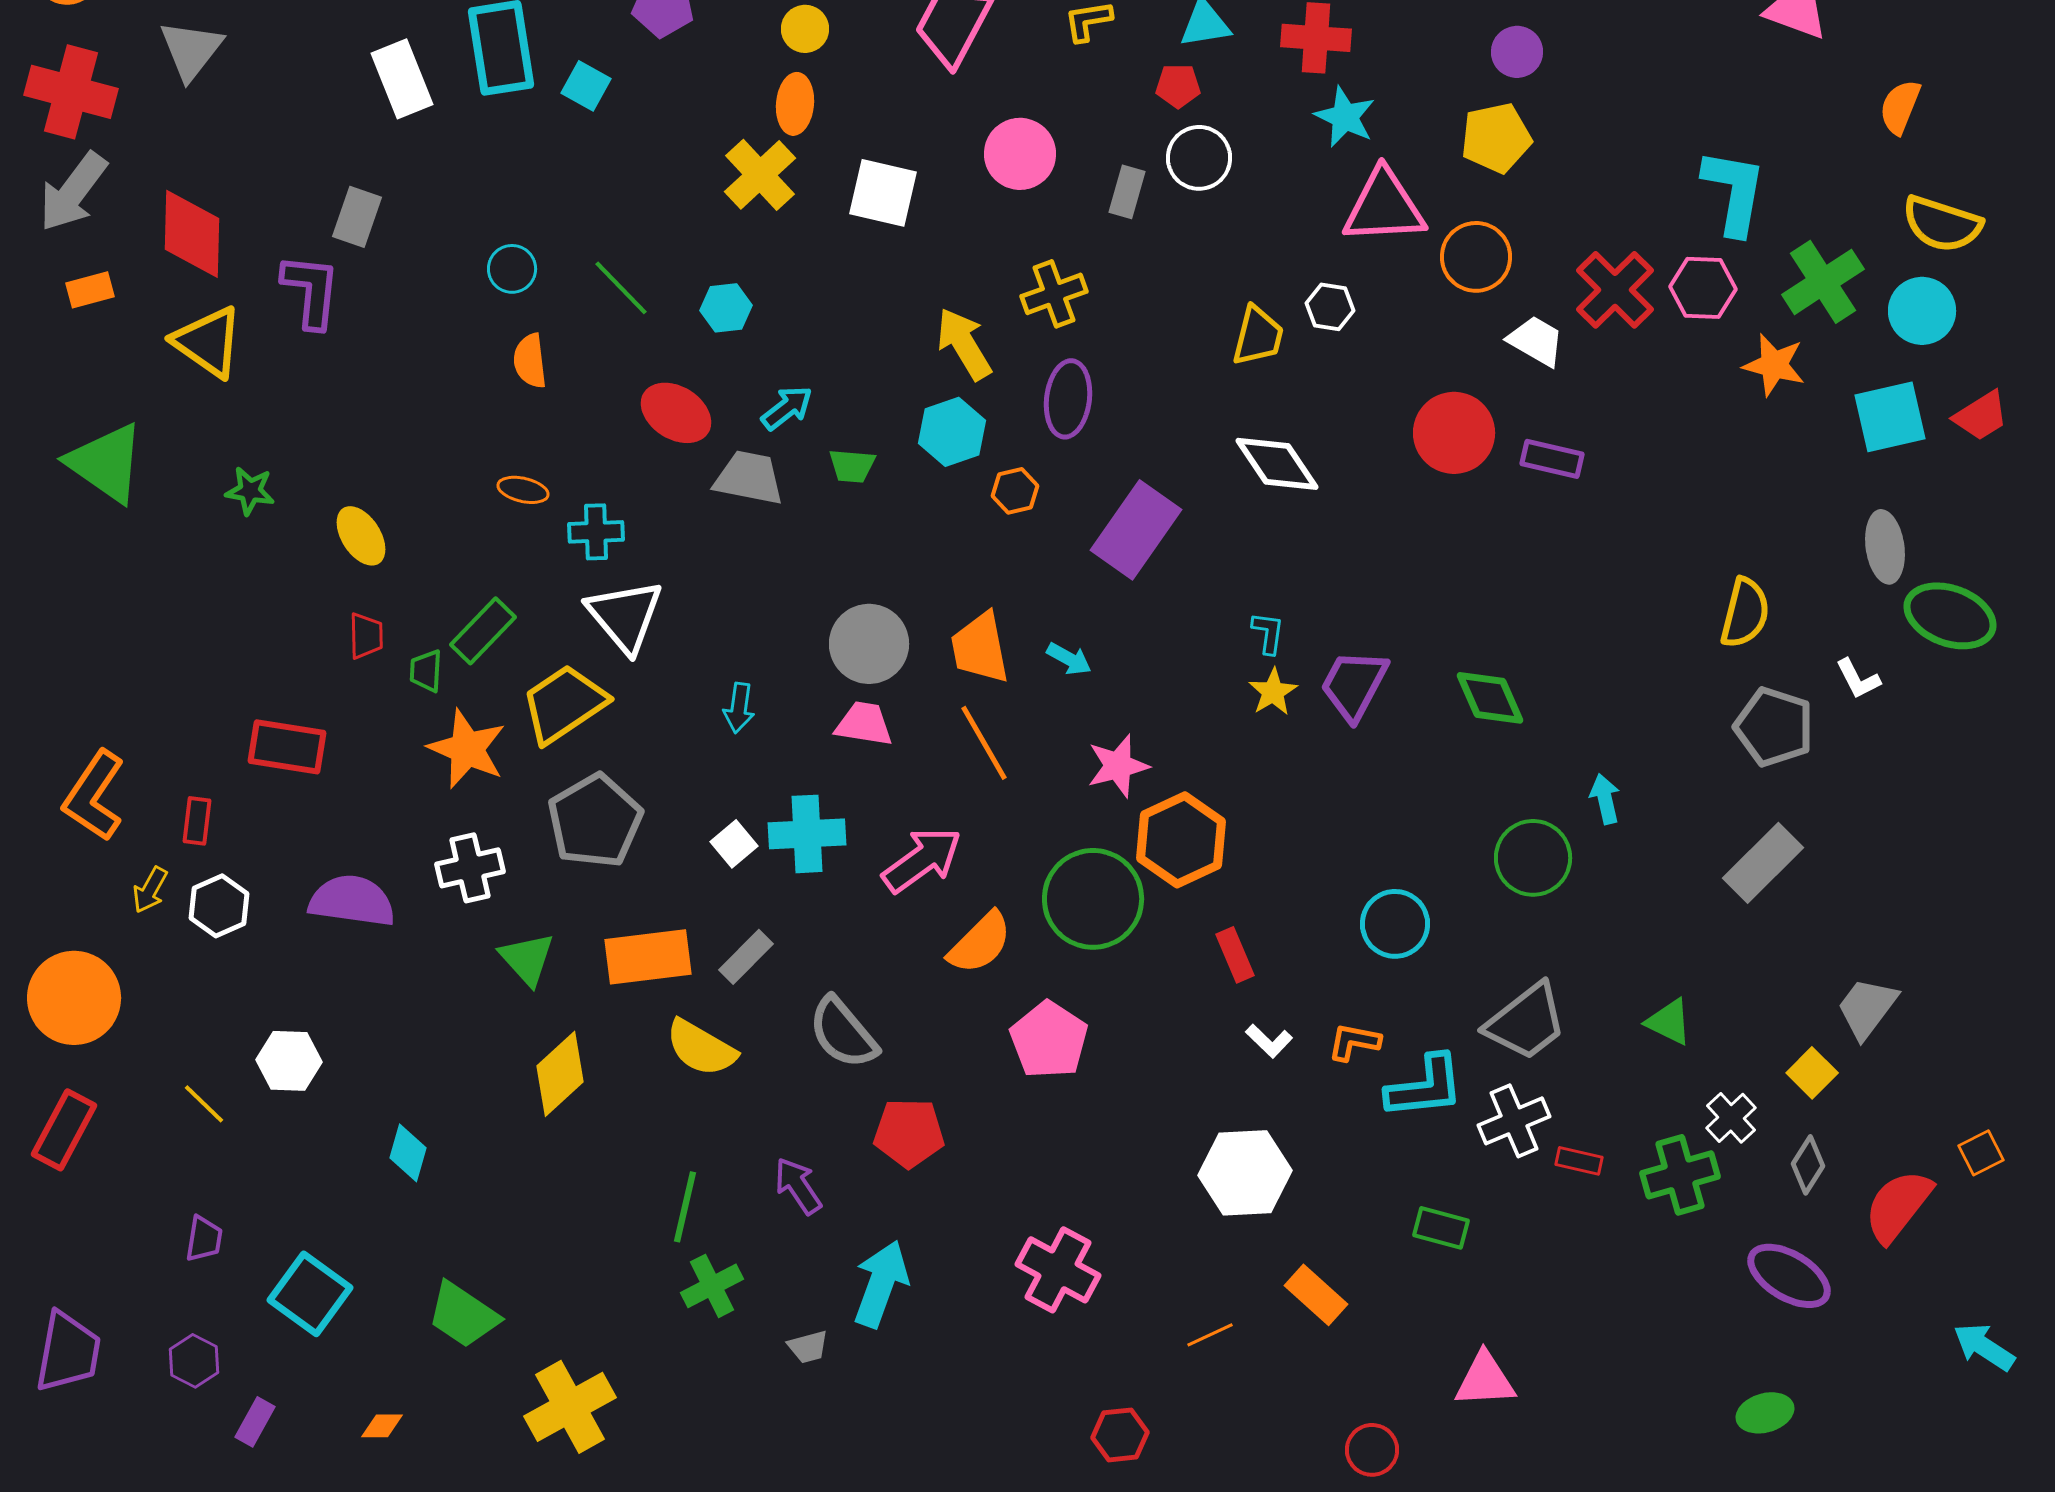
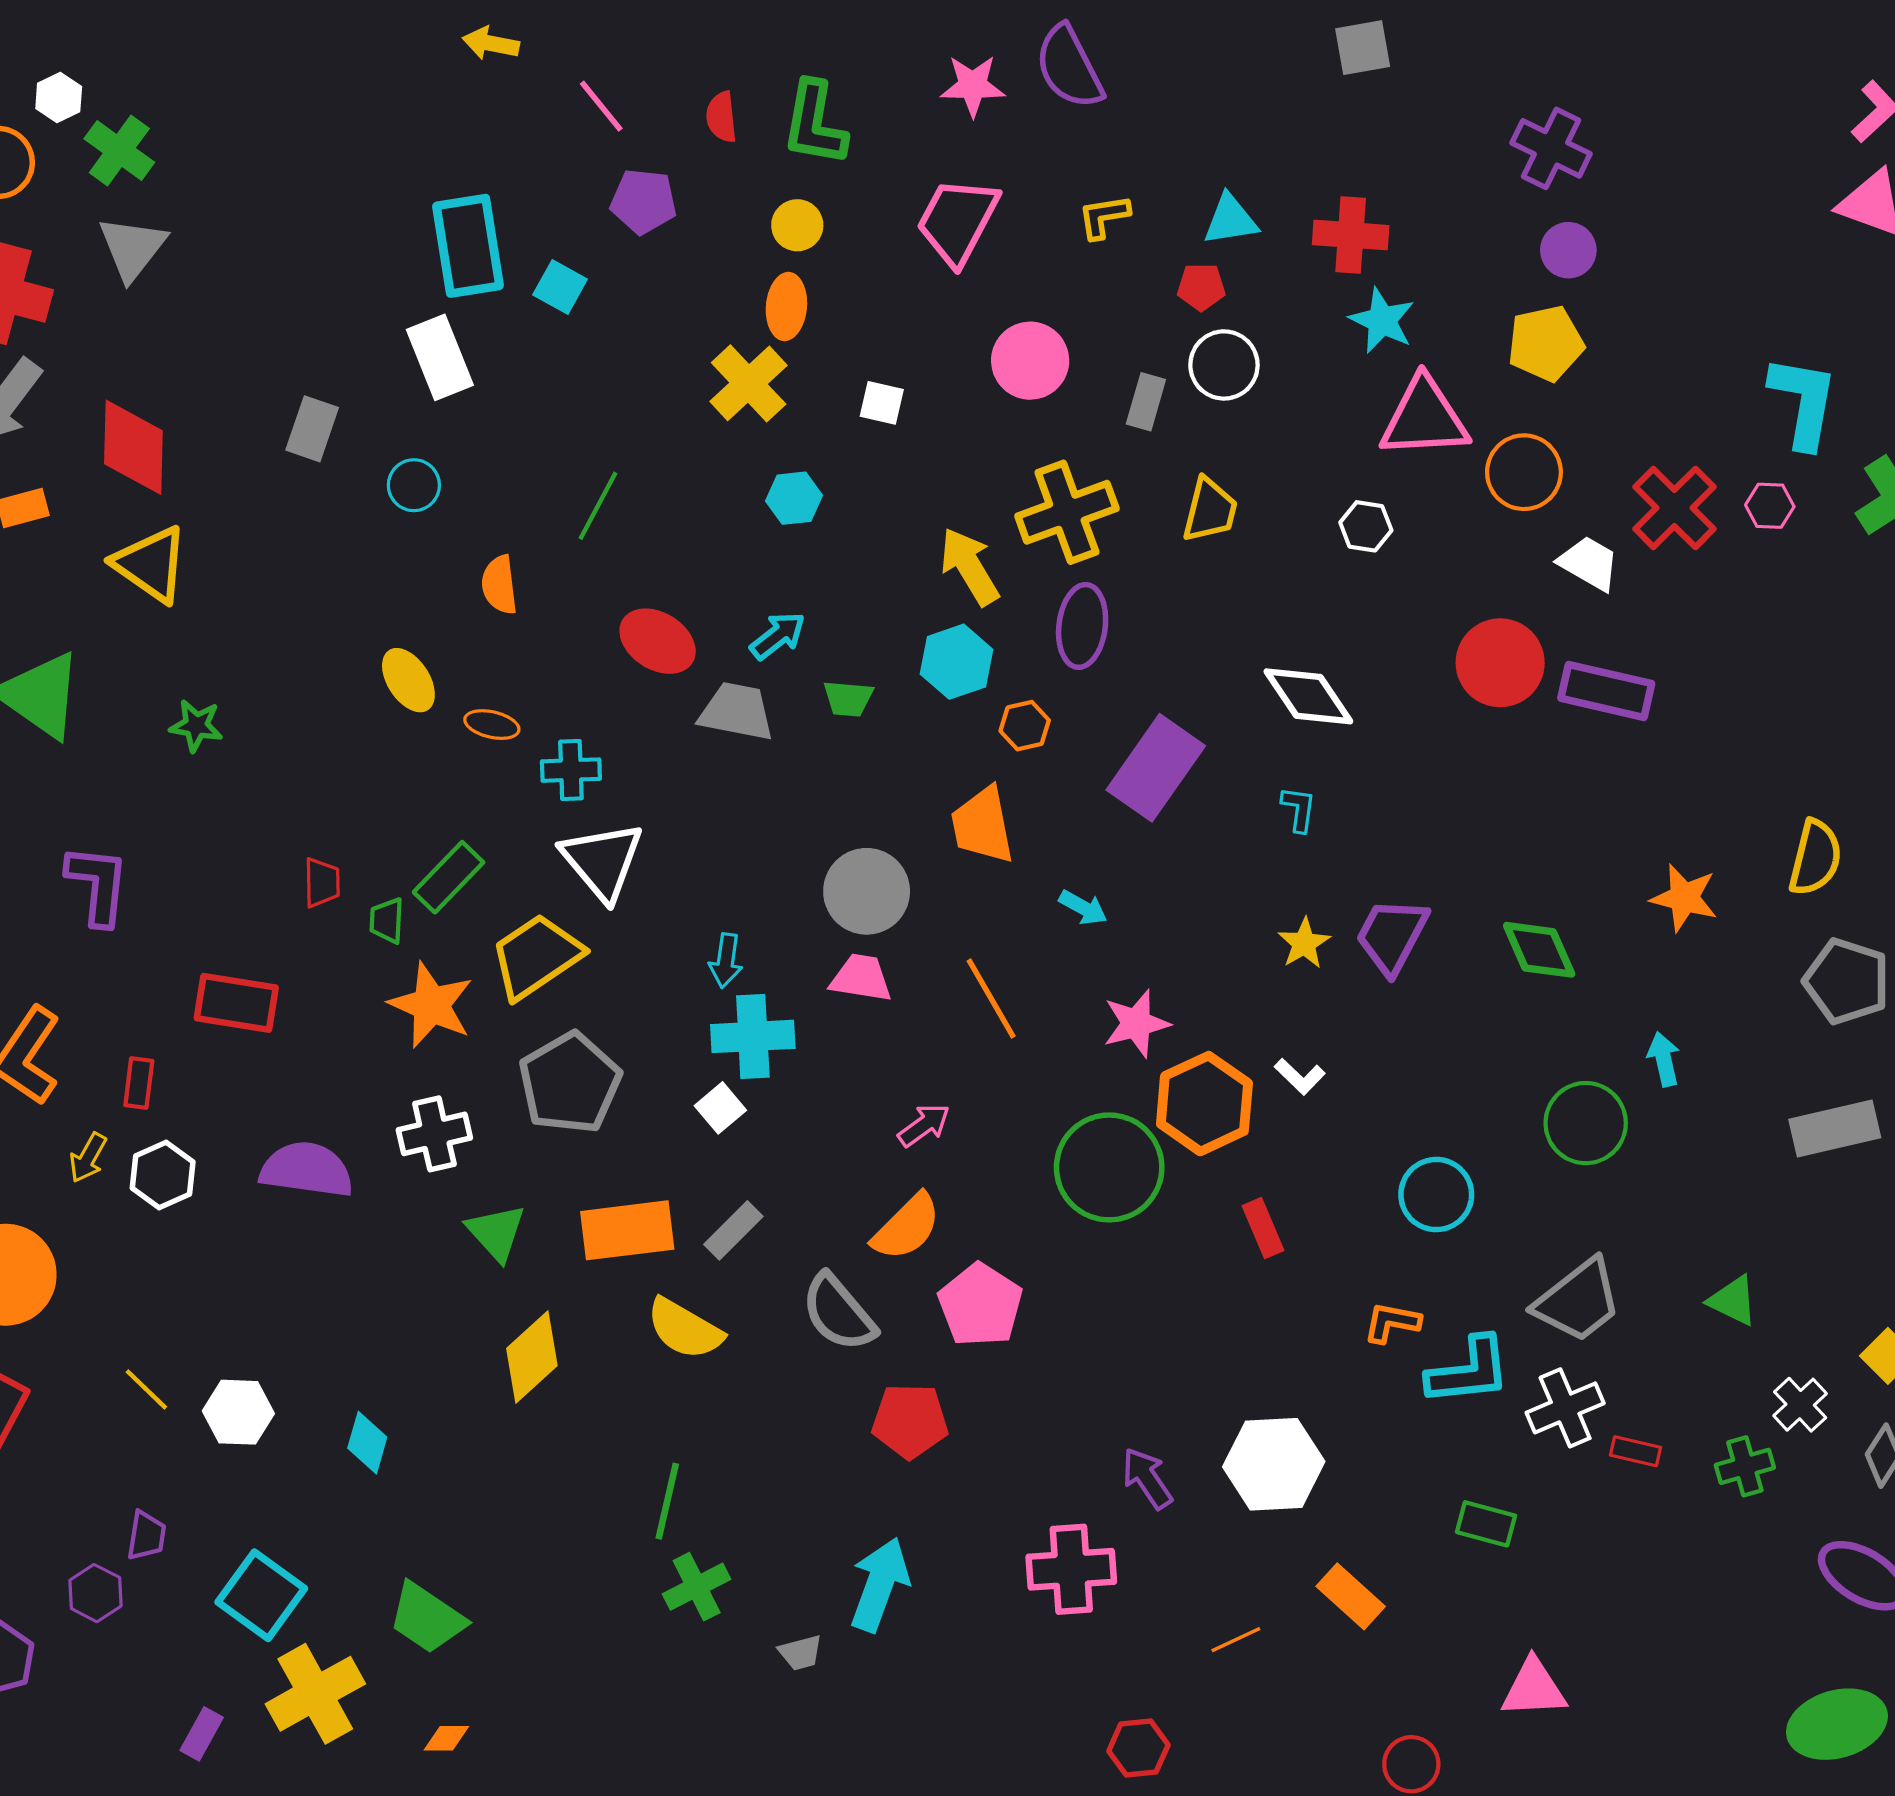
white rectangle: (402, 79) -> (440, 357), moved
white square: (883, 193) -> (882, 403), size x0.6
cyan circle: (512, 269) -> (414, 485), moved
green line: (621, 288) -> (598, 506), turned 72
pink hexagon: (1703, 288) -> (1770, 506), size x0.7
purple L-shape: (311, 291) -> (98, 885), moved
yellow cross: (1054, 294) -> (1067, 512), size x1.4
cyan hexagon: (726, 308) -> (794, 498), moved
yellow trapezoid: (1258, 336) -> (1210, 510), moved
orange star: (1774, 365) -> (1684, 898), moved
purple rectangle: (1552, 459) -> (1606, 691), size x1.4
yellow ellipse: (361, 536) -> (408, 680), moved
cyan L-shape: (1268, 633) -> (1299, 809), moved
orange trapezoid: (980, 648) -> (982, 825), moved
cyan cross: (807, 834) -> (753, 1036), moved
pink arrow: (922, 860) -> (924, 1125), size x0.6
gray rectangle: (1763, 863) -> (1835, 1128), turned 32
orange semicircle: (980, 943) -> (907, 1227), moved
pink pentagon: (1049, 1040) -> (980, 1305), moved
white L-shape: (1269, 1041) -> (1300, 1077), moved
white hexagon: (289, 1061) -> (238, 1412), moved
green cross: (1680, 1175) -> (1745, 1466), size x0.7
purple arrow: (798, 1186) -> (1147, 1478), moved
pink cross: (1058, 1270) -> (1071, 1569), turned -32
purple hexagon: (194, 1361) -> (95, 1593), moved
yellow cross: (570, 1407) -> (315, 1694), moved
green ellipse: (1765, 1413) -> (1837, 1724), size x1.6
orange diamond: (382, 1426) -> (446, 1738), moved

